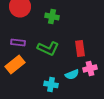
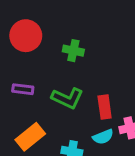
red rectangle: (80, 48) -> (105, 107), moved
orange rectangle: (15, 64) -> (30, 137), moved

